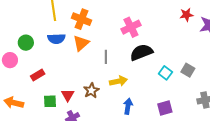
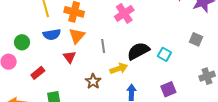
black semicircle: (141, 52) -> (138, 51), moved
gray square: (188, 70) -> (196, 39), moved
red triangle: (68, 95) -> (69, 57), moved

